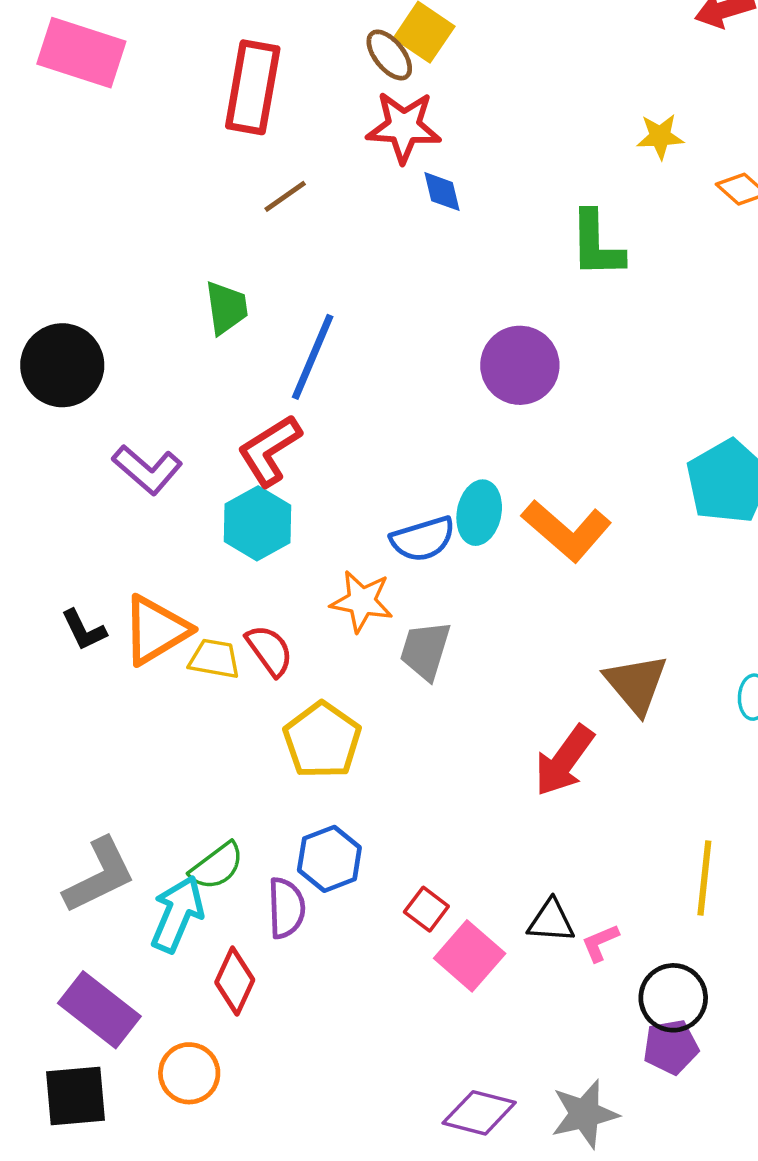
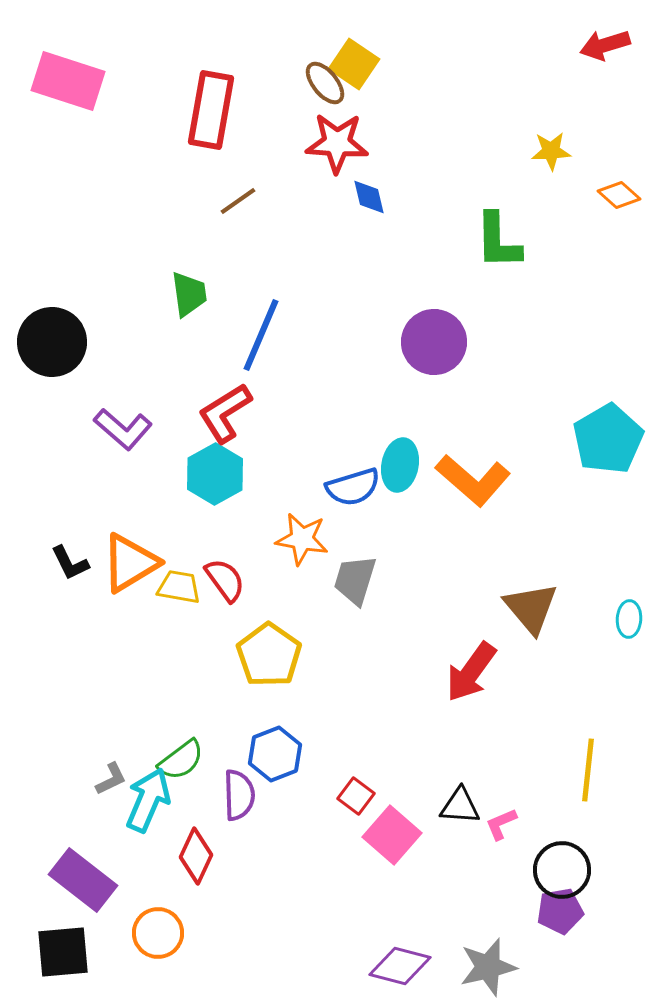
gray L-shape: (99, 876) -> (111, 779), moved, size x0.5

